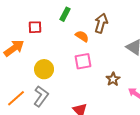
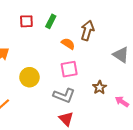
red square: (35, 27) -> (26, 21), moved
gray L-shape: (41, 96) -> (64, 95), moved, turned 75

